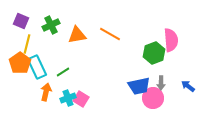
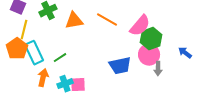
pink semicircle: (171, 40) -> (140, 26), moved, turned 45
blue trapezoid: (139, 86) -> (120, 66), moved
blue arrow: (188, 86) -> (185, 53), moved
pink circle: (153, 98) -> (149, 55), moved
pink square: (81, 99) -> (78, 85), turned -35

